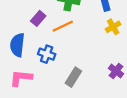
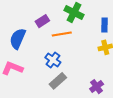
blue cross: (47, 54) -> (53, 60), moved

